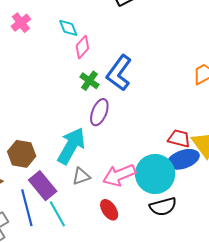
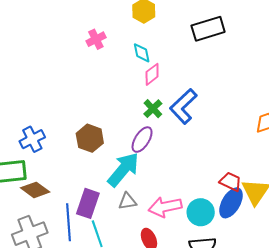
purple ellipse: (99, 112) -> (142, 140), moved
brown hexagon: (22, 154) -> (90, 138), moved
blue ellipse: (183, 159) -> (231, 203), turned -52
cyan circle: (155, 174) -> (201, 212), size x0.7
purple rectangle: (43, 186) -> (88, 203), turned 48

